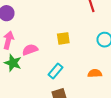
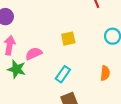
orange semicircle: (95, 73) -> (105, 73), turned 104

